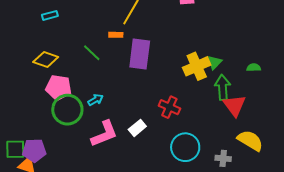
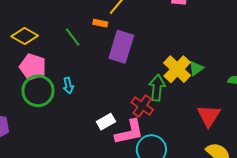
yellow cross: (197, 66) -> (177, 69), turned -32
green arrow: (223, 87) -> (157, 88), moved
cyan arrow: (95, 100) -> (68, 86), turned 98
pink L-shape: (104, 134) -> (129, 132), moved

